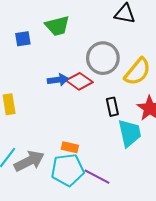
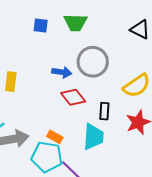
gray circle: (103, 58) -> (93, 62), moved
red diamond: (79, 81) -> (73, 97), moved
cyan trapezoid: (130, 133) -> (93, 137), moved

